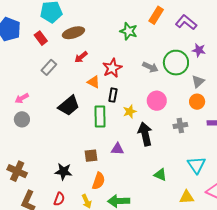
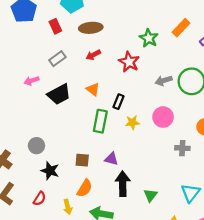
gray arrow: (150, 67) -> (164, 81), turned 126
red star: (112, 68) -> (129, 62), moved, turned -30
orange triangle: (94, 82) -> (93, 89), moved
pink arrow: (22, 98) -> (31, 81), moved
black trapezoid: (69, 106) -> (59, 94), moved
gray circle: (22, 119) -> (36, 146), moved
black arrow: (145, 134) -> (123, 184), moved
green triangle: (160, 175) -> (150, 195), turned 32

